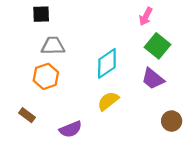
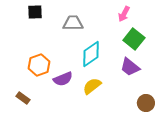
gray trapezoid: (53, 46) -> (73, 23), moved
purple semicircle: (71, 129) -> (63, 79), moved

